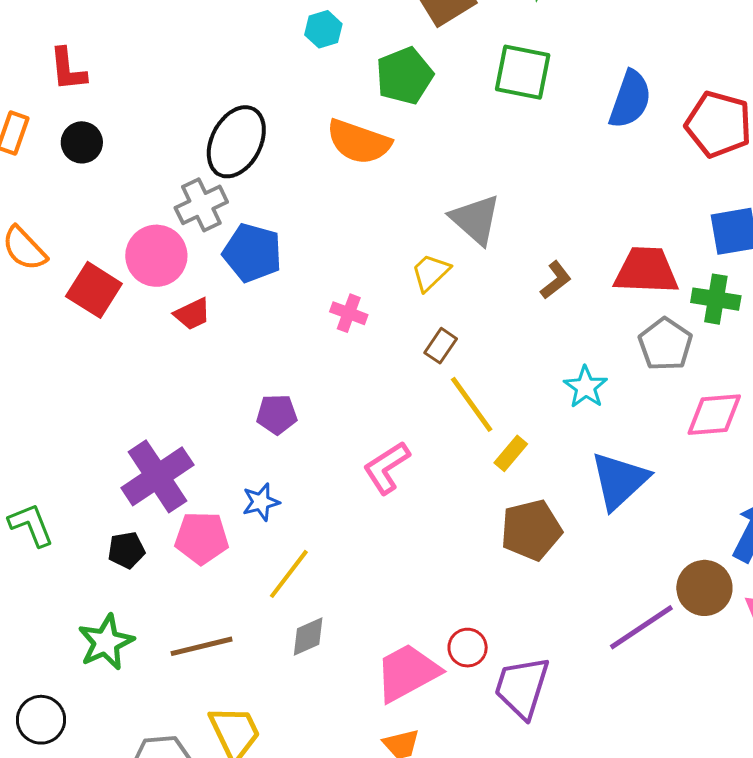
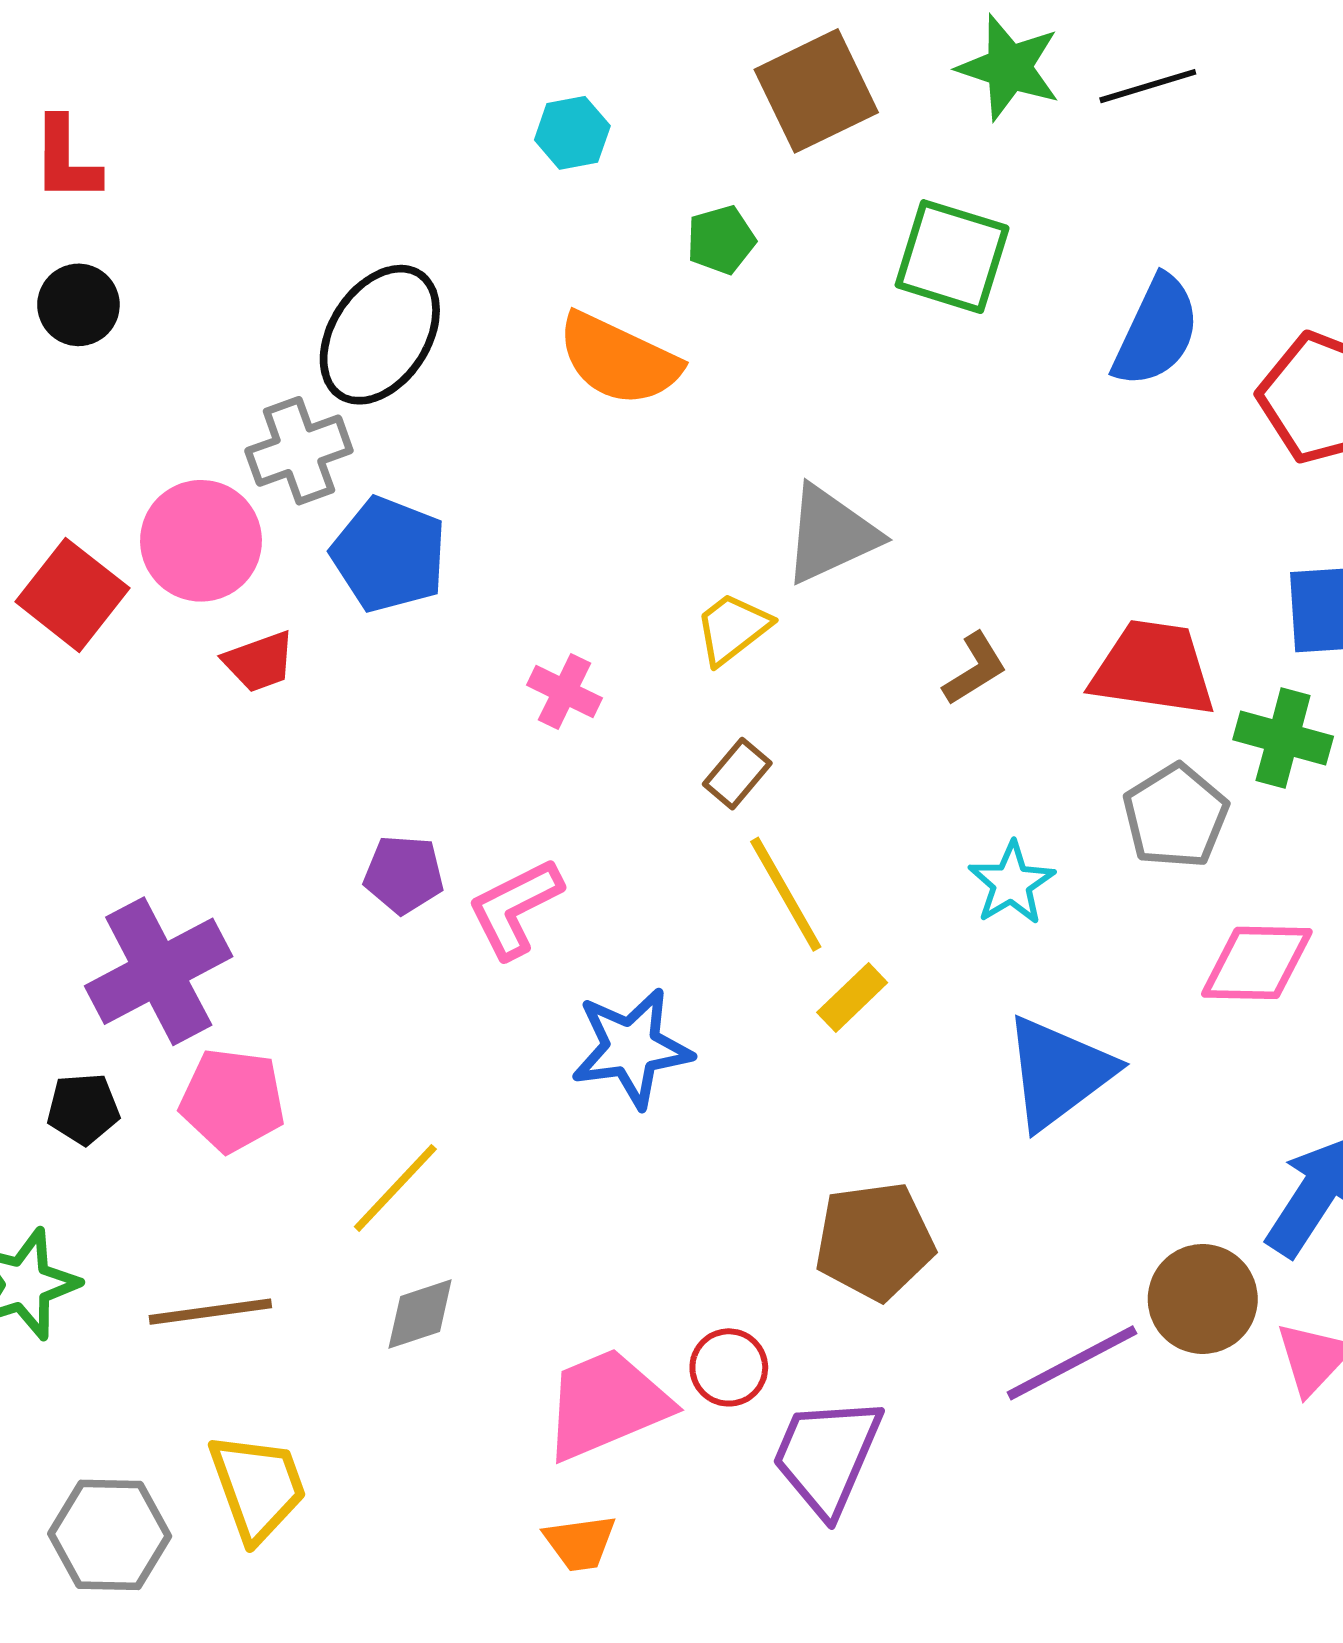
green pentagon: (404, 76) -> (721, 240), size x0.6
gray triangle: (475, 219) -> (831, 534), turned 48
pink L-shape: (387, 468) -> (515, 908), moved
blue star: (261, 502) -> (632, 1048), moved, size x1.6
brown pentagon: (531, 530) -> (875, 1241), moved

